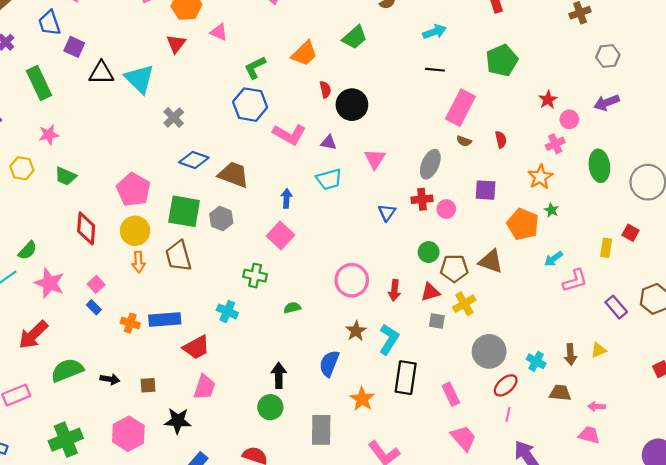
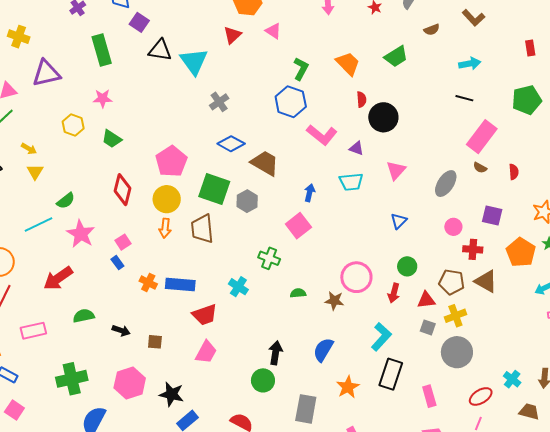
orange trapezoid: (304, 54) -> (348, 64), turned -100
green L-shape: (255, 67) -> (301, 69), turned 135
red cross: (422, 199) -> (473, 249), moved
green circle: (429, 252) -> (407, 266), moved
brown star: (356, 331) -> (334, 301), moved, turned 30
gray circle: (489, 351) -> (457, 352), moved
green semicircle: (67, 370) -> (84, 316), size x0.7
black star: (178, 421) -> (172, 394), moved

